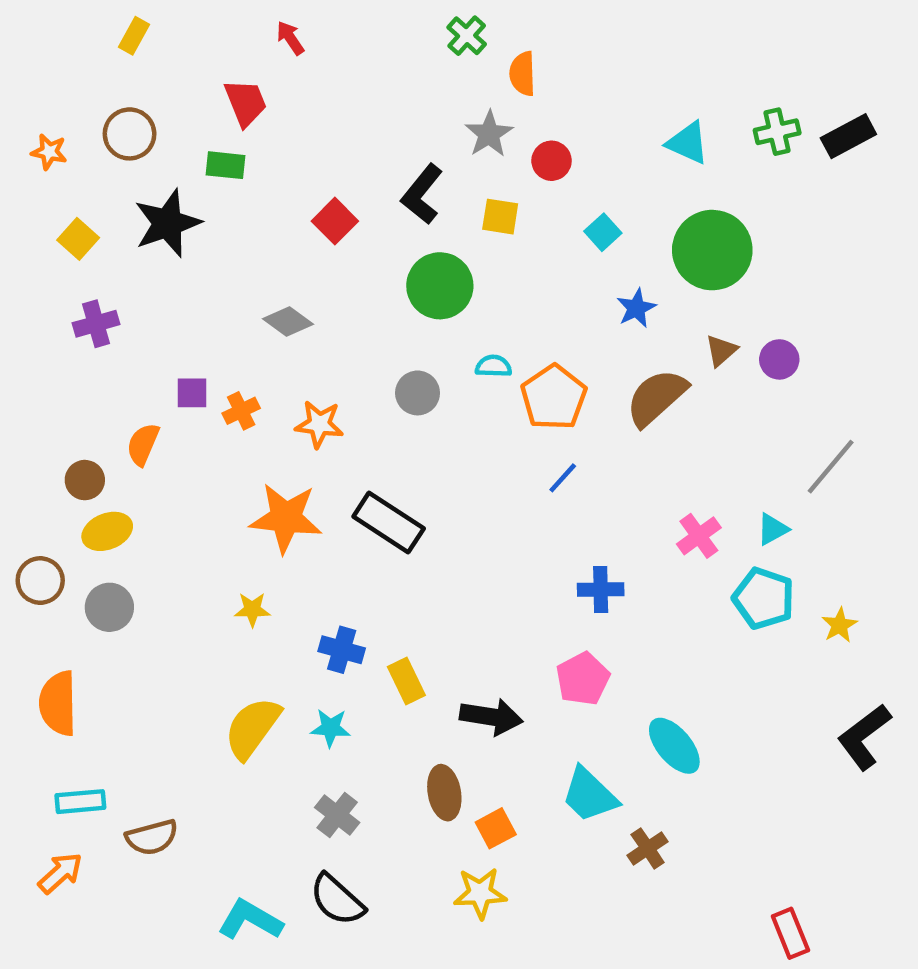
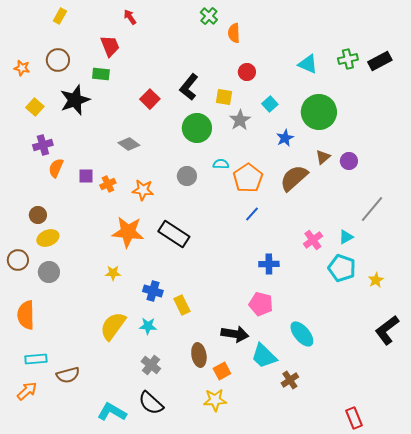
gray star: (489, 134) -> (240, 120), moved
orange semicircle: (143, 444) -> (56, 168), moved
pink pentagon: (583, 679) -> (261, 304), turned -30
black arrow: (491, 717) -> (235, 334), moved

